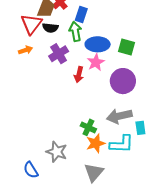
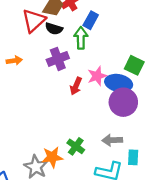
blue ellipse: (98, 44) -> (119, 83), moved
orange arrow: (26, 50) -> (14, 61), moved
gray arrow: (119, 116) -> (112, 140), size x0.7
orange star: (96, 143) -> (52, 157), moved

